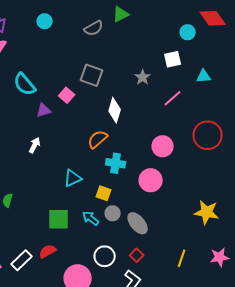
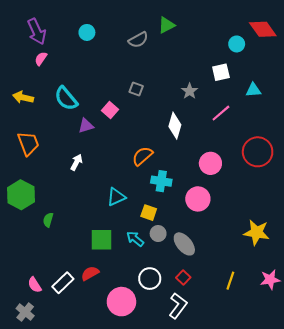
gray square: (92, 75) -> (136, 89), size x0.6
white diamond: (115, 110) -> (175, 126), moved

